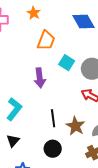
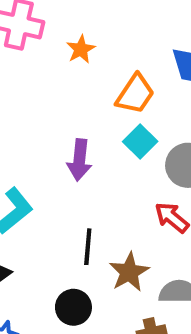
orange star: (34, 13) -> (81, 49), moved
orange trapezoid: (46, 40) -> (135, 94), moved

